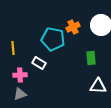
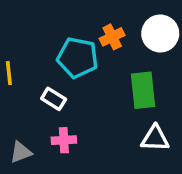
green rectangle: (91, 58) -> (143, 90), size x1.5
pink cross: (20, 75) -> (64, 140), moved

